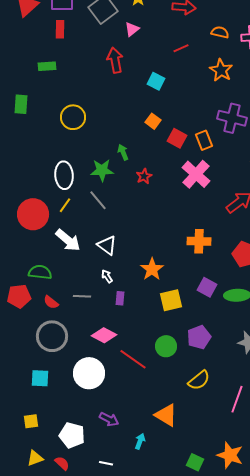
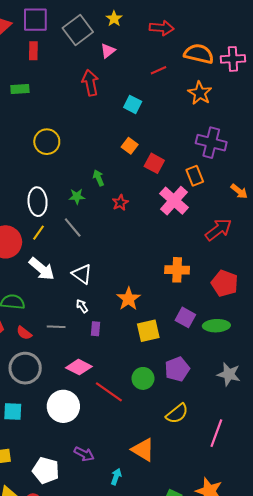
orange semicircle: (220, 32) -> (199, 54), size x1.6
orange rectangle: (204, 140) -> (195, 176), moved
green star: (102, 170) -> (77, 196), size x0.7

